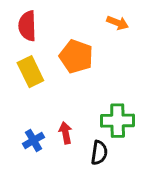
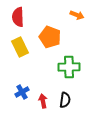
green cross: (118, 121) -> (69, 67), moved
red arrow: (66, 133) -> (43, 101), moved

